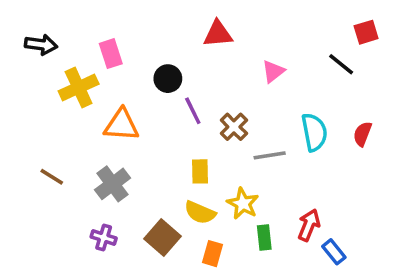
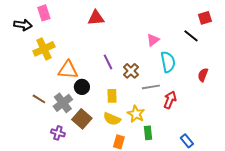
red triangle: (218, 34) -> (96, 18), moved
pink rectangle: (111, 54) -> (44, 13), moved
black circle: (168, 79) -> (82, 87), moved
cyan semicircle: (314, 132) -> (168, 62), moved
brown line: (52, 177) -> (39, 99), moved
red arrow: (309, 225) -> (170, 100), moved
brown square: (163, 237) -> (82, 119), moved

